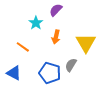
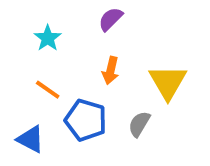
cyan star: (36, 23) -> (48, 38), moved
blue pentagon: (50, 73) -> (86, 120), moved

